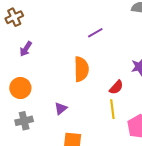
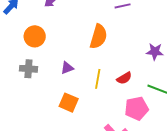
red semicircle: (116, 87) -> (124, 78), moved
yellow line: (112, 109) -> (98, 79), moved

